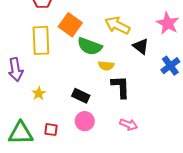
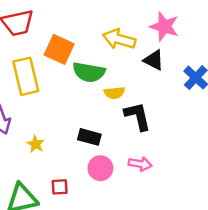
pink star: (168, 23) -> (164, 27), moved
pink arrow: (129, 125) -> (140, 164), moved

